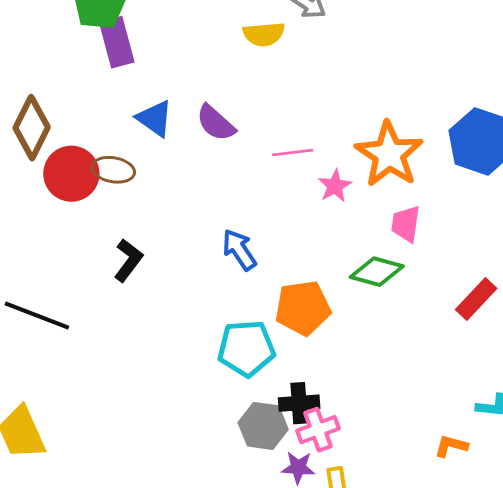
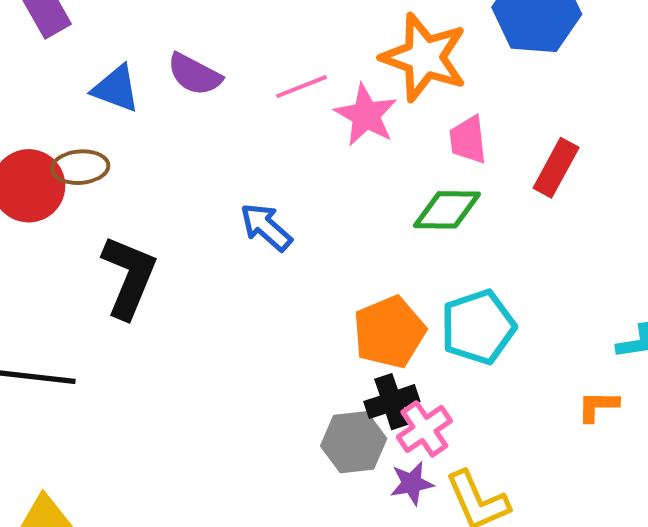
pink star: (335, 186) -> (366, 115), size x1.4
black L-shape: (128, 260) -> (129, 277), size x1.5
red rectangle: (476, 299) -> (556, 168), moved
orange pentagon: (303, 308) -> (389, 332), moved
cyan pentagon: (246, 348) -> (478, 327), moved

